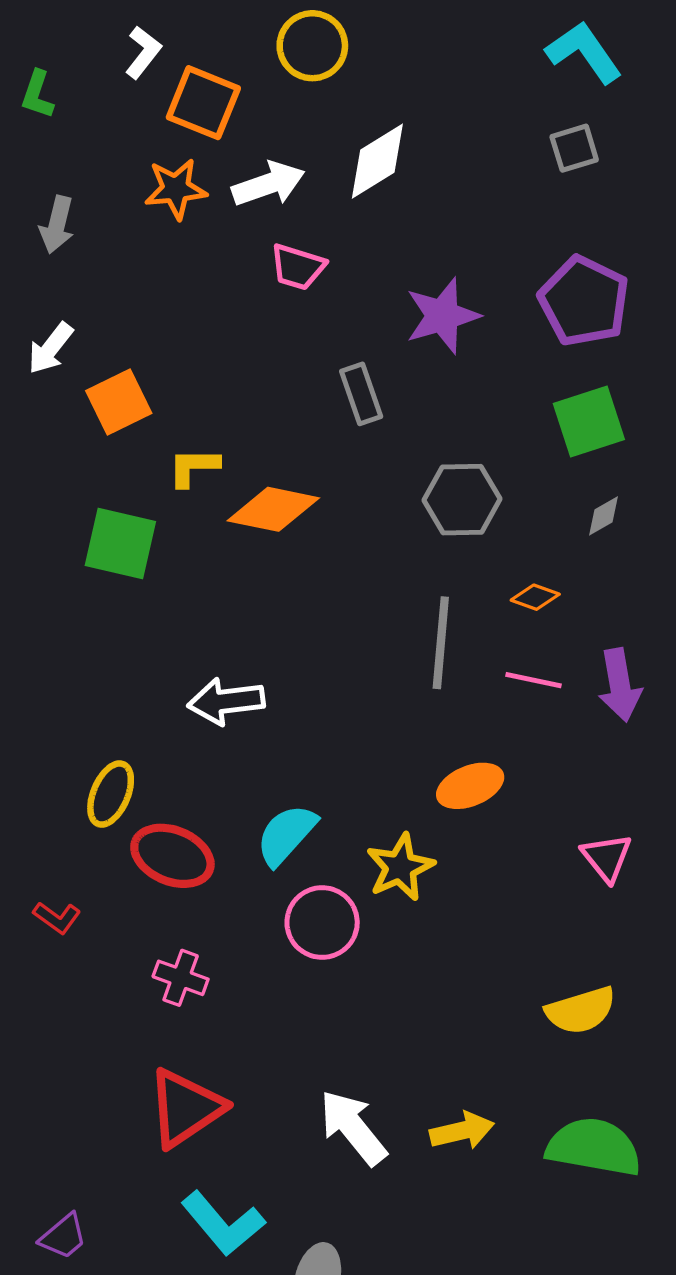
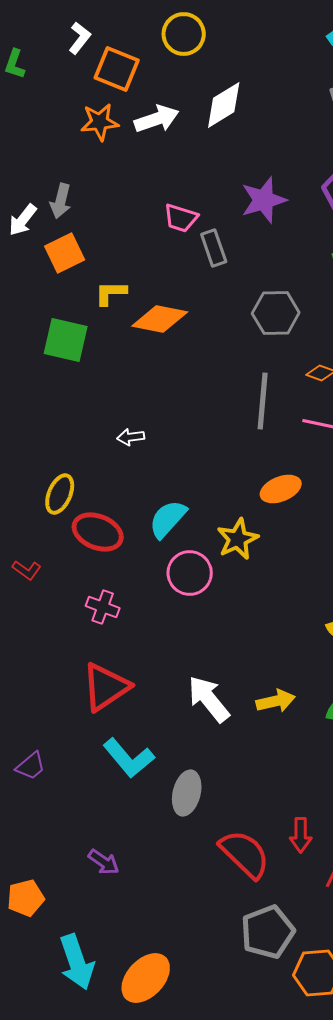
gray arrow: (57, 225) -> (61, 201), moved
pink trapezoid: (298, 267) -> (181, 218), moved
white arrow: (226, 701) -> (131, 437), size x0.6

